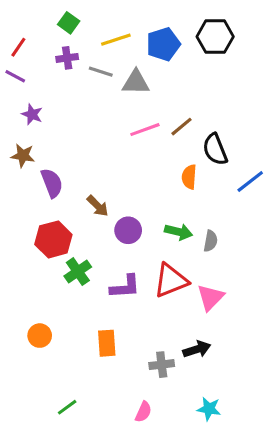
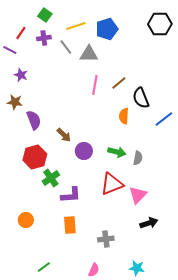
black hexagon: (215, 37) -> (160, 24), moved
red line: (18, 47) -> (21, 33), moved
gray line: (101, 72) -> (66, 47), turned 35
pink line: (145, 130) -> (95, 85), turned -60
purple L-shape: (125, 287) -> (71, 195), moved
black arrow: (197, 349) -> (149, 223), moved

